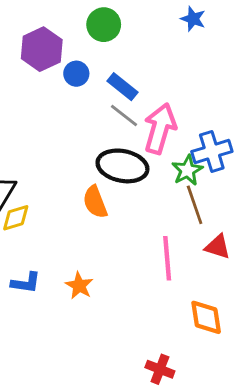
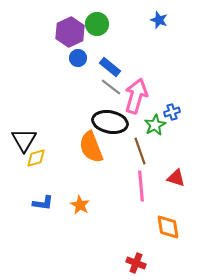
purple hexagon: (42, 49) -> (70, 32), moved
blue cross: (212, 152) -> (172, 112), size x0.6
orange semicircle: (95, 202) -> (91, 147), size x1.4
brown line: (195, 205) -> (140, 151), moved

